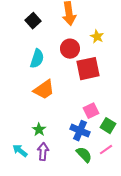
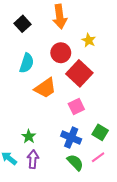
red square: (88, 69) -> (79, 73), turned -35
orange trapezoid: (44, 90) -> (45, 88), moved
pink square: (91, 111) -> (76, 107), moved

